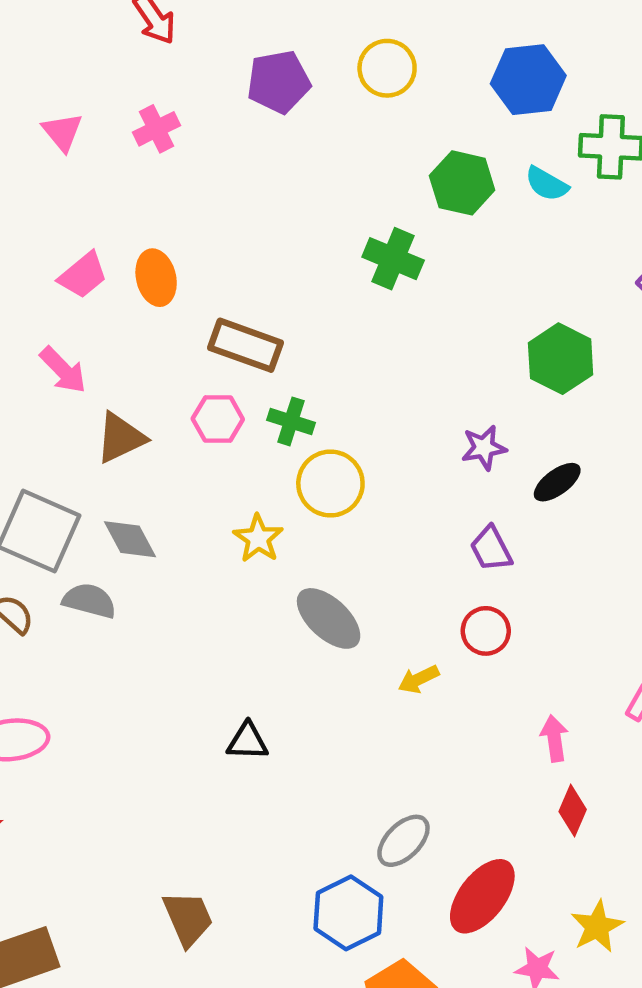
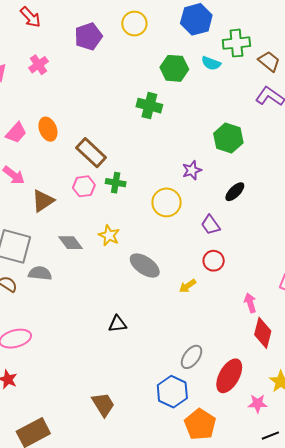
brown rectangle: (246, 345) -> (91, 153), turned 32
purple star: (484, 448) -> (192, 170), moved
yellow circle: (330, 484) -> (167, 202), moved
gray diamond: (130, 539) -> (71, 243), moved
red diamond: (573, 811) -> (263, 333), size x1.4

